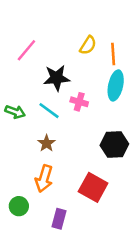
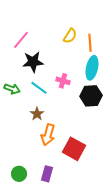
black star: (57, 78) -> (33, 62), moved
black hexagon: (114, 145) -> (91, 96), moved
orange arrow: (44, 178) -> (48, 135), moved
green circle: (19, 206) -> (19, 174), moved

